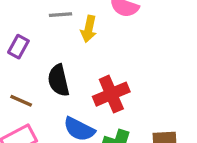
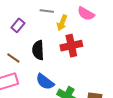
red cross: (111, 94) -> (71, 46), moved

